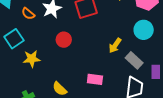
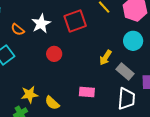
yellow star: (32, 59) -> (29, 94), moved

